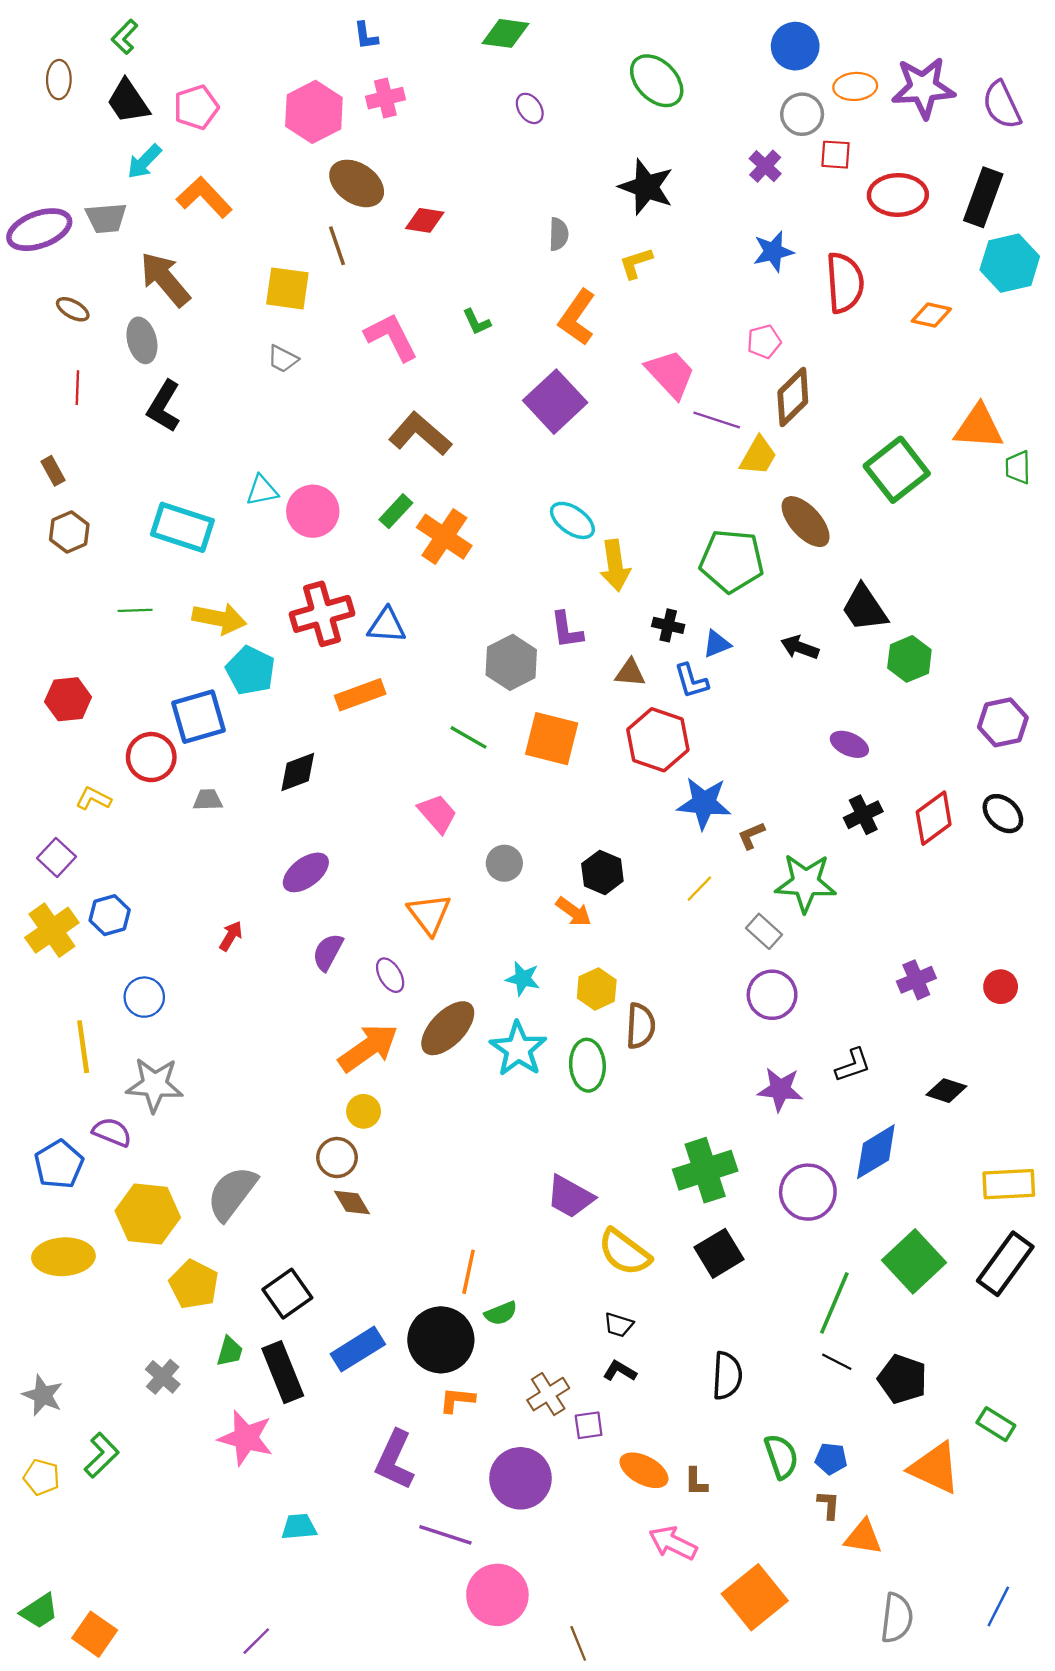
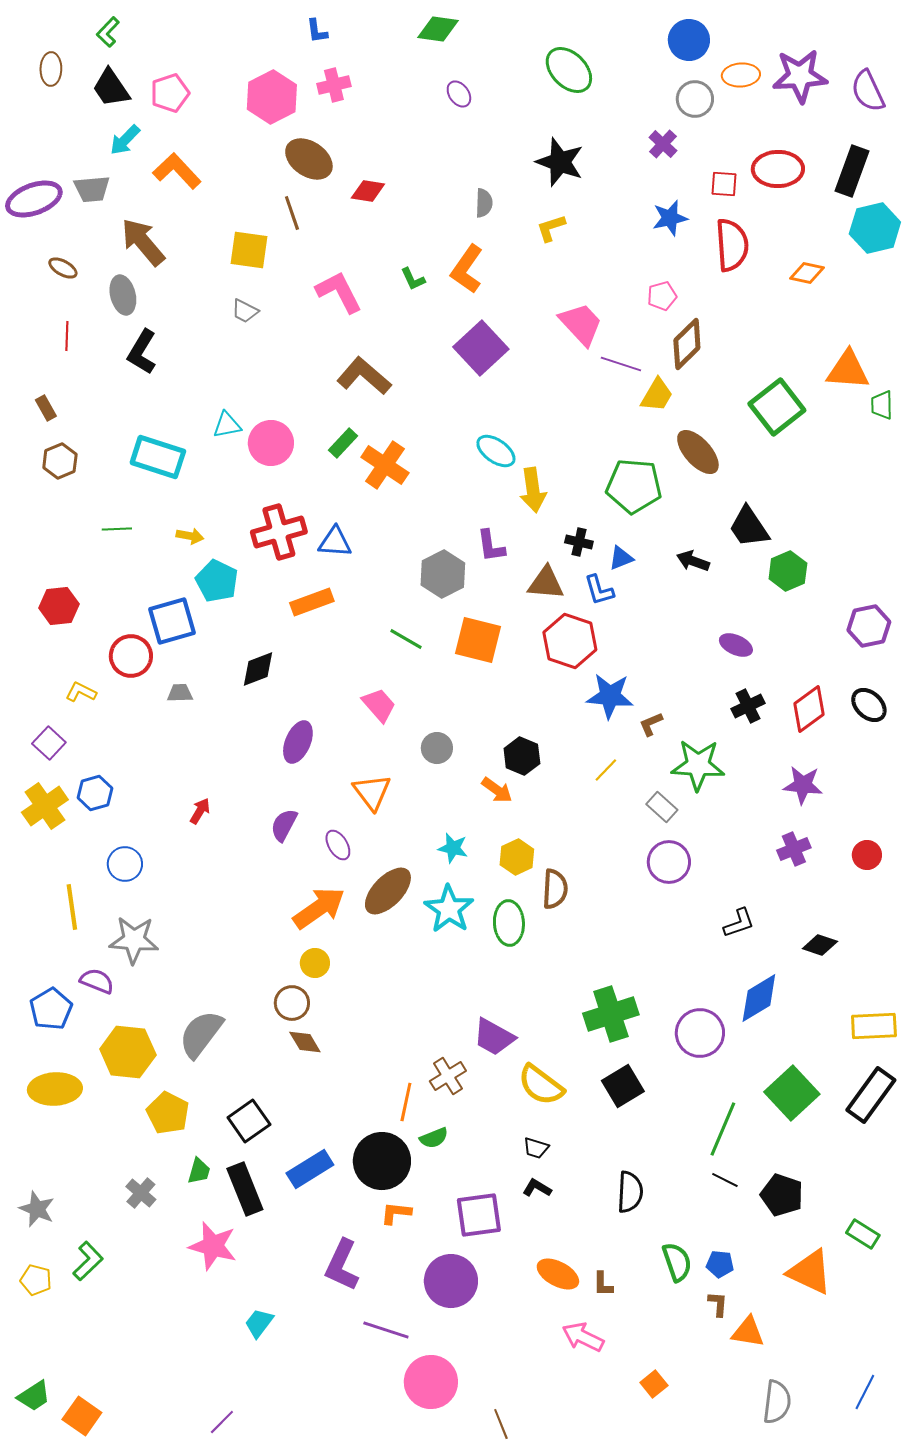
red square: (836, 155) -> (724, 184), moved
orange L-shape: (577, 317) -> (467, 269), moved
yellow arrow: (219, 619) -> (190, 536), size x0.6
brown triangle: (630, 673) -> (546, 583), size x1.4
purple ellipse: (306, 872) -> (298, 742), moved, turned -30
purple star: (780, 1089) -> (803, 785), moved
brown cross: (548, 1394) -> (448, 1076), moved
purple square: (589, 1425) -> (479, 1215), moved, size x1.8
cyan trapezoid: (299, 1527) -> (259, 1323), turned -48
orange square: (755, 1597) -> (654, 1384), size x0.5

